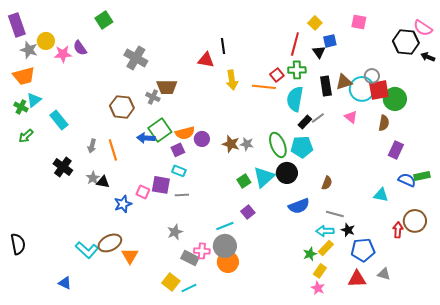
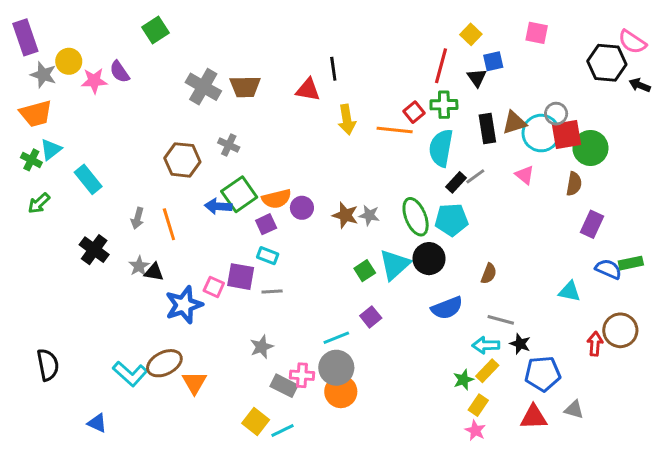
brown trapezoid: (167, 87) -> (245, 87), moved
blue star: (123, 204) -> (184, 305), size x1.4
black semicircle: (18, 244) -> (48, 365), moved

